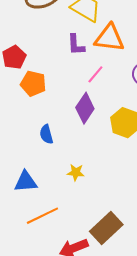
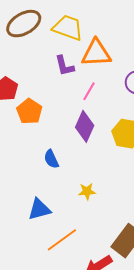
orange pentagon: (33, 84) -> (29, 111), turned 30

